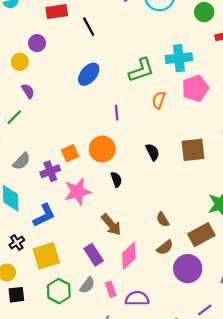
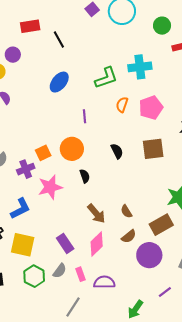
pink pentagon: (195, 88) -> (151, 108), moved
brown arrow: (111, 225) -> (96, 214), moved
yellow square: (46, 256) -> (23, 245), turned 30

